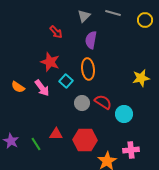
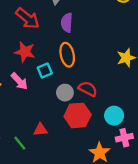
red arrow: (56, 32) -> (28, 18), size x1.6
cyan square: (66, 81) -> (45, 71), turned 32
cyan circle: (124, 114) -> (114, 116), moved
red hexagon: (85, 140) -> (78, 115), moved

